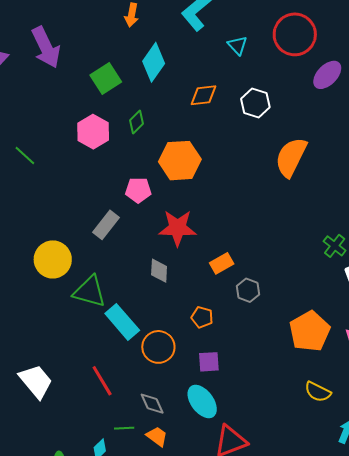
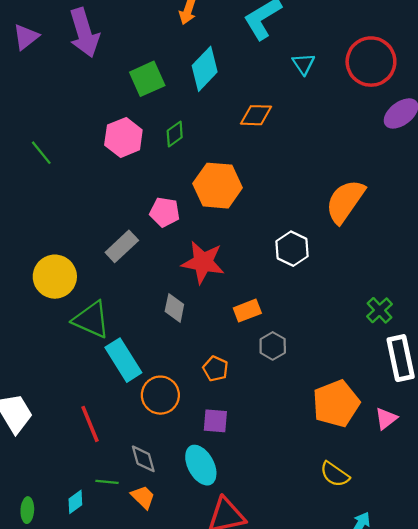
white hexagon: (255, 103) -> (292, 249), moved

